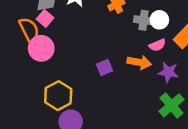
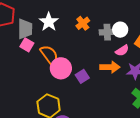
orange semicircle: (29, 30) -> (49, 55), moved
pink circle: (41, 48) -> (61, 68), moved

